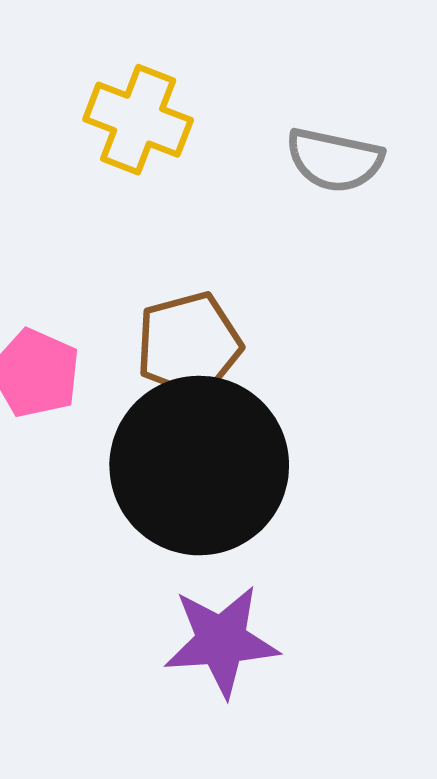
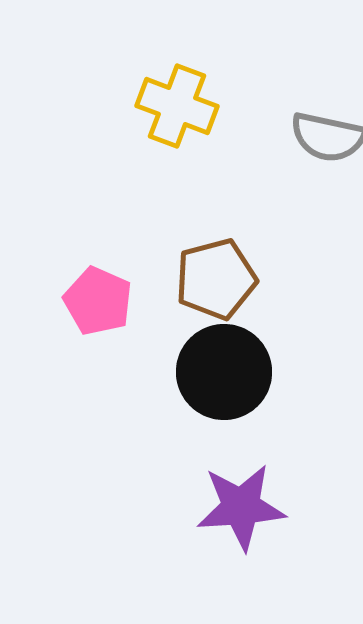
black circle: (199, 466) -> (224, 372), size x0.7

